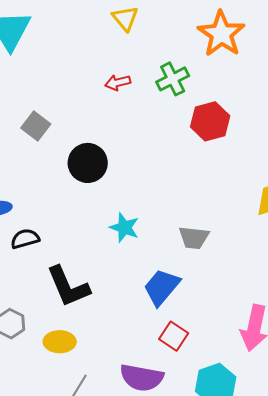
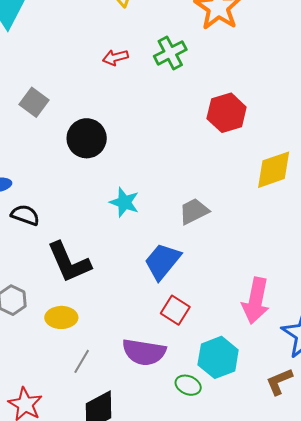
red hexagon: (210, 121) -> (227, 113), moved
gray trapezoid: (194, 238) -> (194, 211), turned 148
black semicircle: (25, 239) -> (25, 215), turned 36

